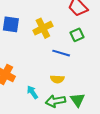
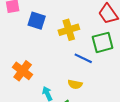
green square: (77, 35) -> (103, 42), size x1.5

